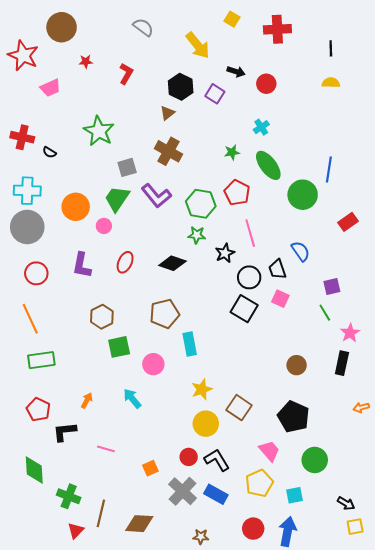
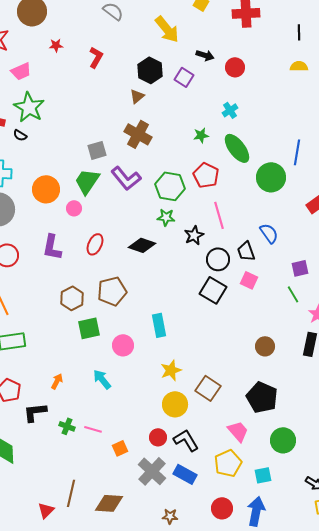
green star: (99, 131) -> (29, 107), moved
brown pentagon: (164, 314) -> (112, 291), moved
pink line: (106, 449) -> (93, 429), moved
green cross: (69, 496) -> (67, 426), moved, size x0.7

